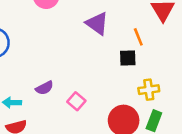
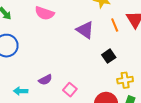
orange line: (138, 37) -> (115, 25), moved
black square: (128, 58) -> (109, 56), turned -32

